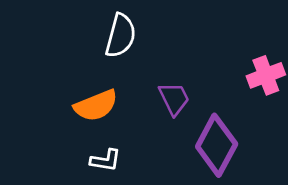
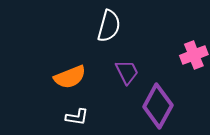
white semicircle: (121, 36) -> (109, 26), moved

